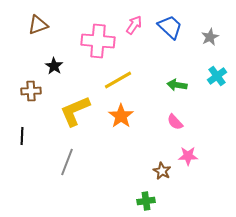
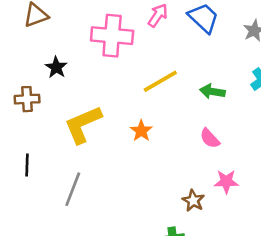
yellow line: (118, 80) -> (160, 81), moved
orange star: (121, 116) -> (141, 131), size x0.7
black line: (22, 136) -> (27, 165), moved

